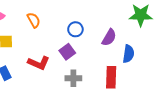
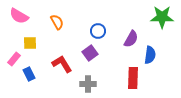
red L-shape: (39, 63) -> (62, 64), turned -145
gray cross: (73, 78) -> (88, 84), moved

